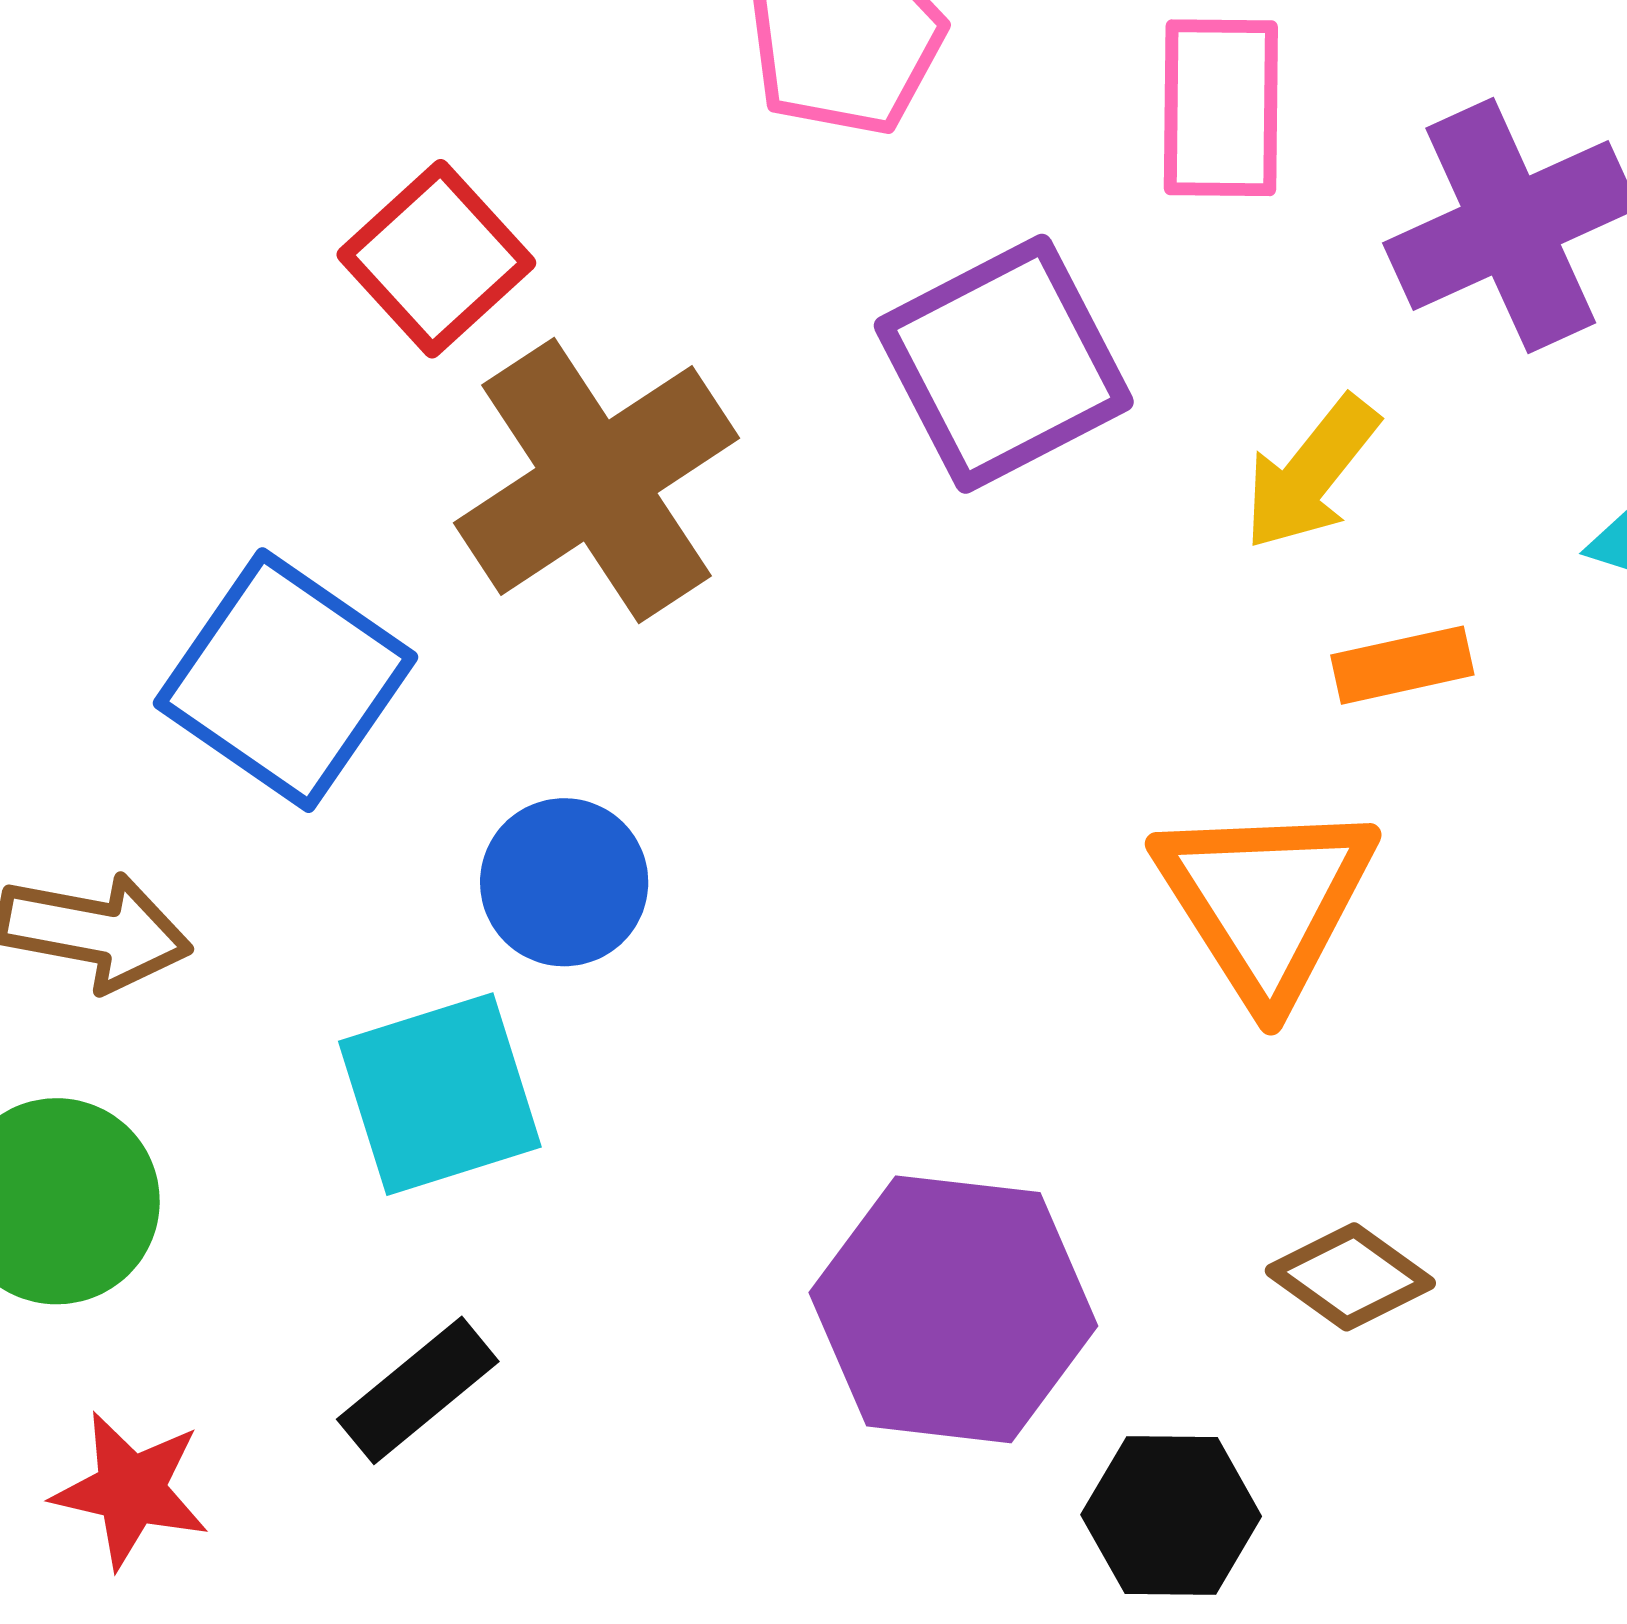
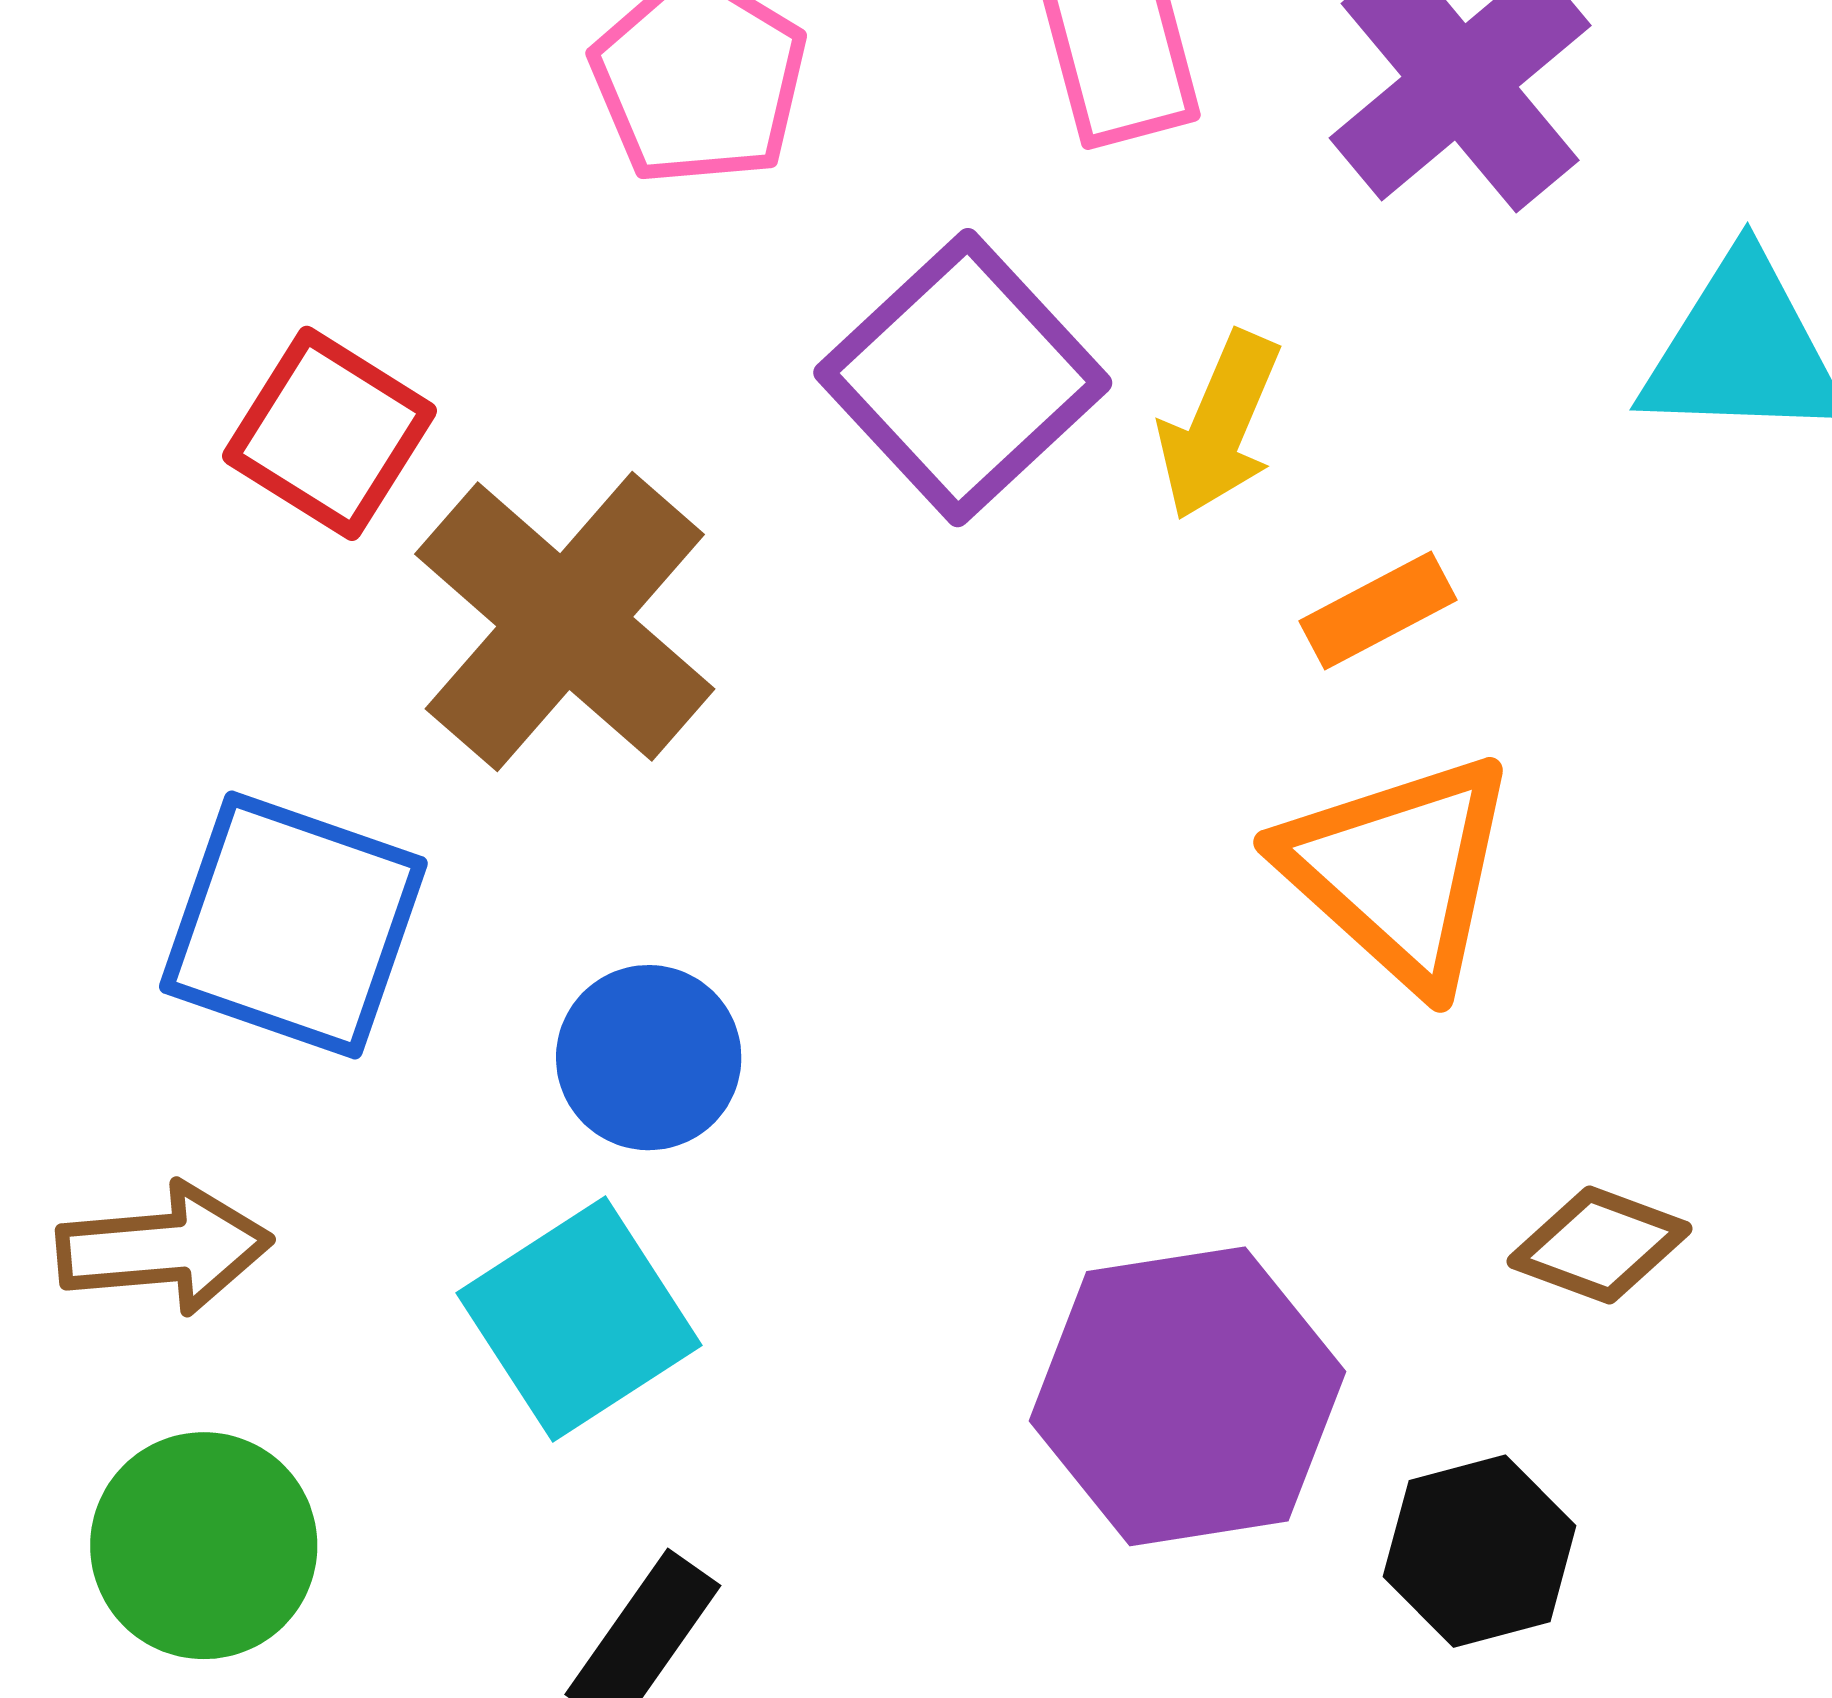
yellow arrow: (1311, 473) -> (1219, 426), moved
orange rectangle: (1402, 665) -> (1378, 610), moved

